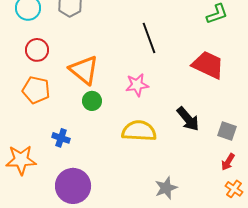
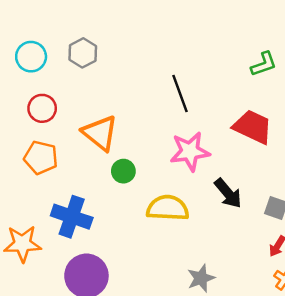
pink star: (137, 85) -> (190, 151), moved, size x1.4
green circle: (92, 101) -> (123, 171), moved
blue cross: (61, 138) -> (72, 217), size x1.8

